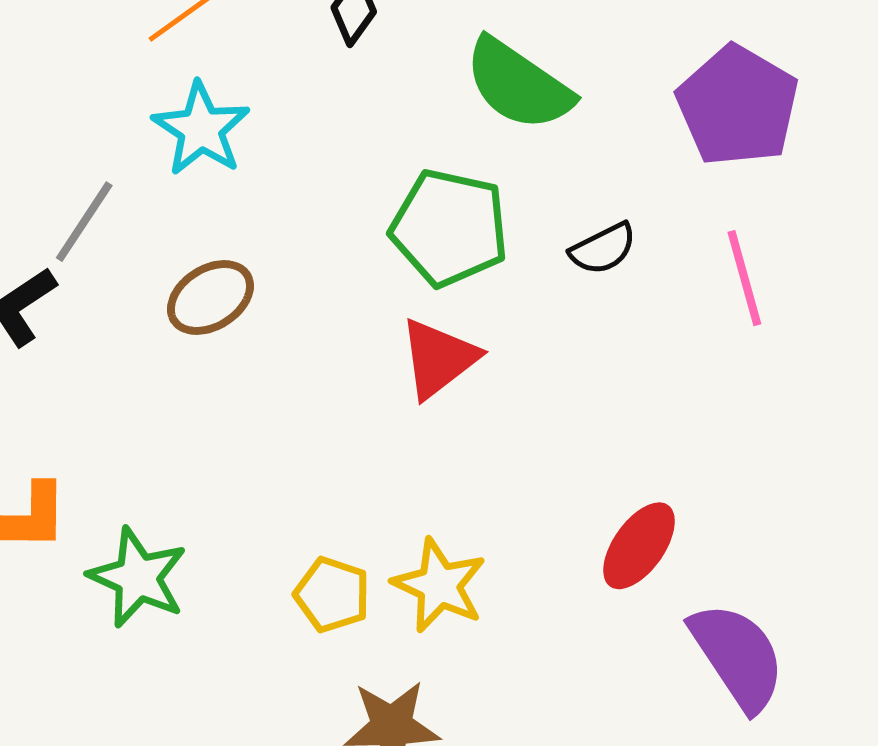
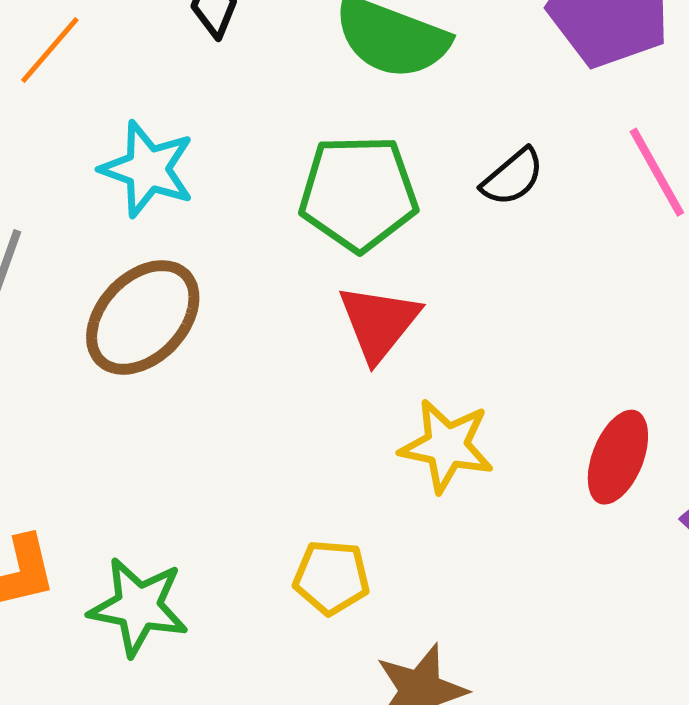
cyan star: (201, 129) -> (147, 169), moved
brown ellipse: (210, 298) -> (143, 317), size x1.4
yellow star: (439, 585) -> (447, 446), moved

